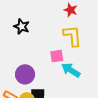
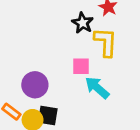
black star: (22, 27) -> (83, 23), moved

